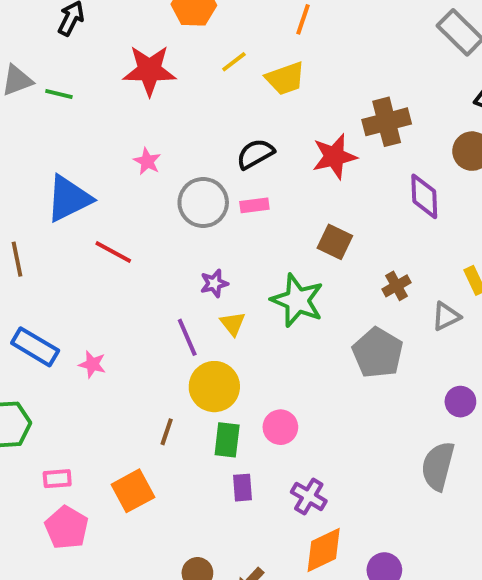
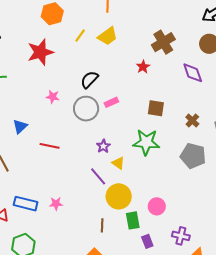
black semicircle: (255, 154) -> (89, 80), moved
red star: (334, 157) -> (143, 67), size x0.6
blue triangle: (69, 198) -> (20, 126), size x0.6

